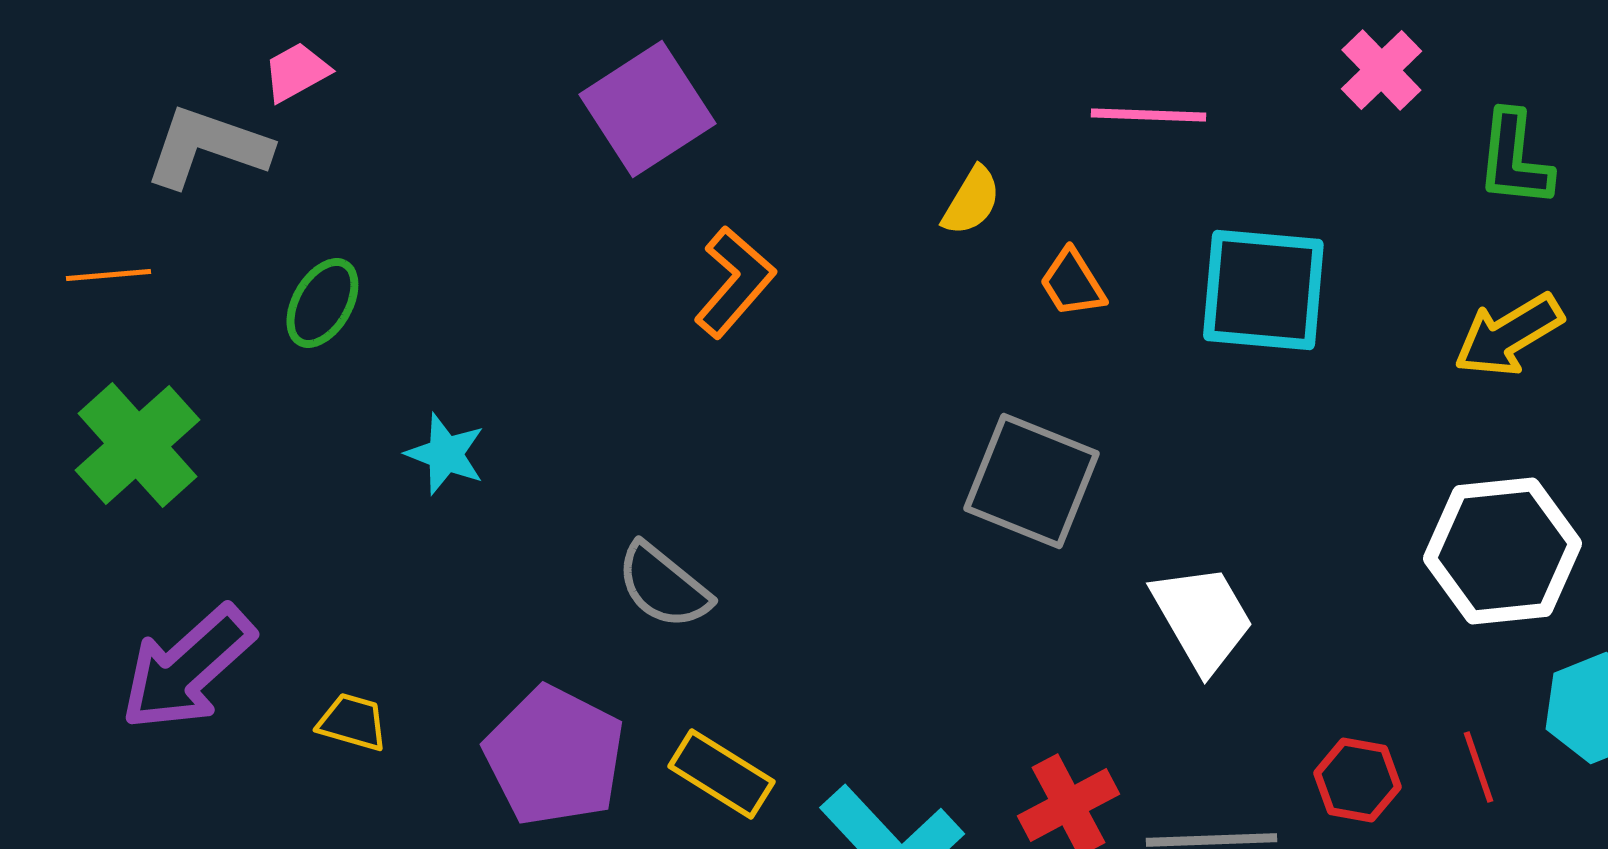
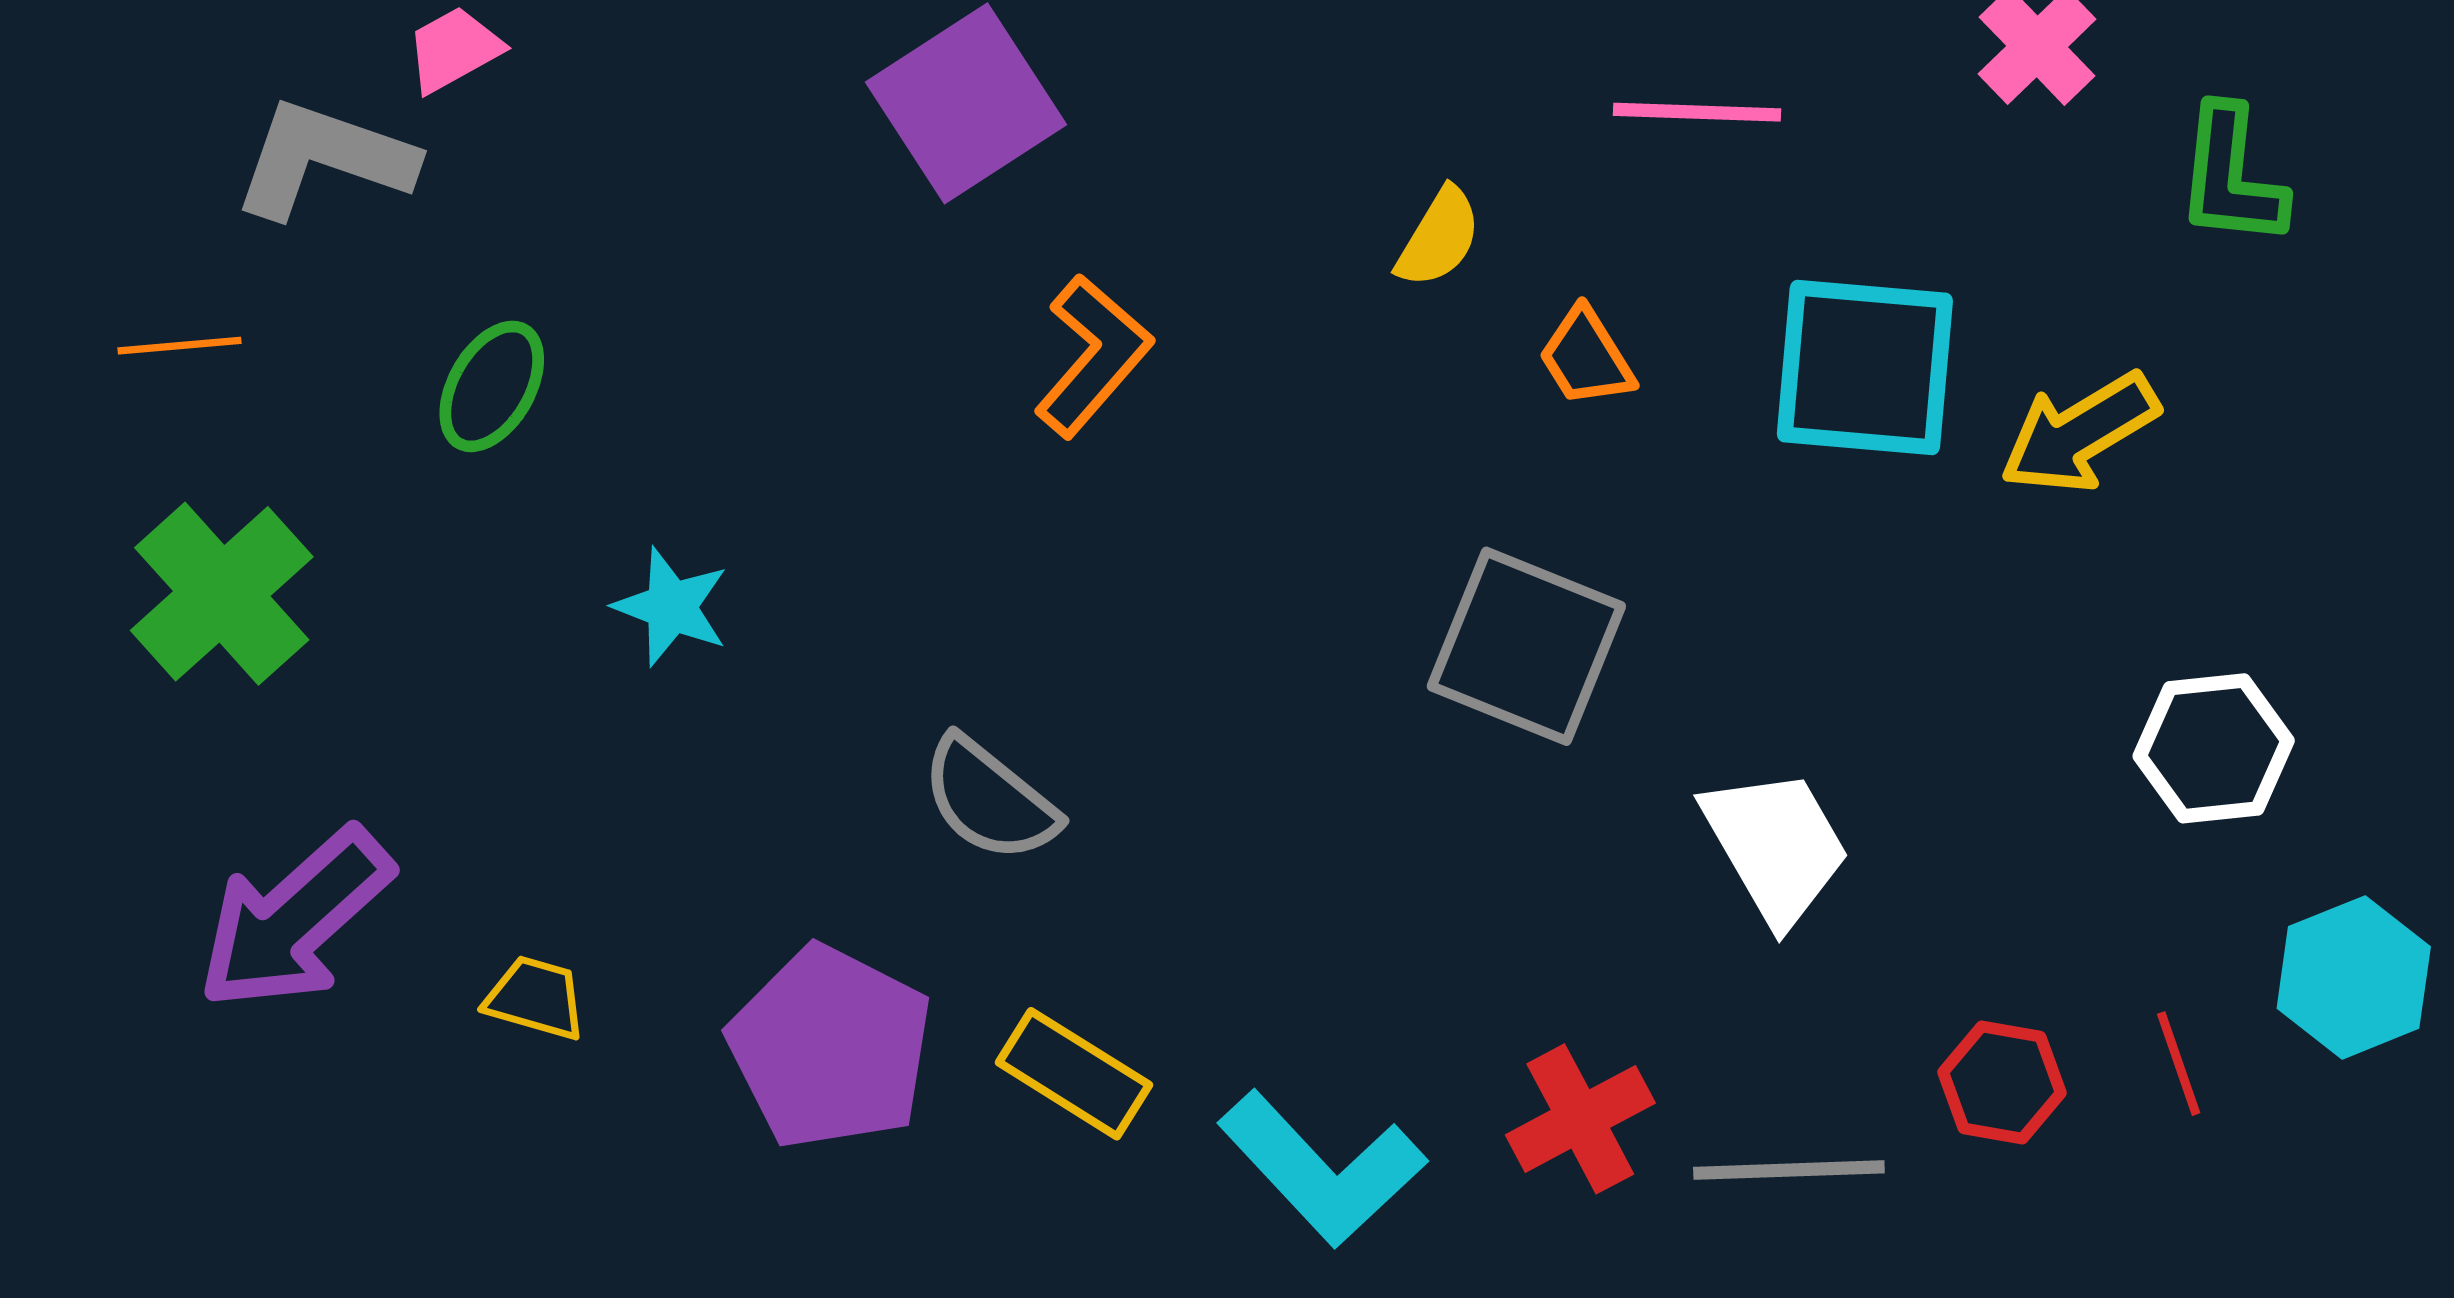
yellow arrow: (1508, 335) -> (2079, 433), moved
white hexagon: (1502, 551) -> (2214, 748), size x0.7

